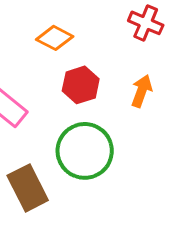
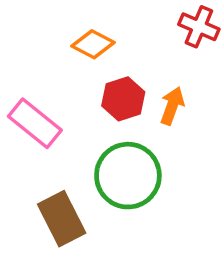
orange arrow: (142, 91) -> (172, 106), moved

